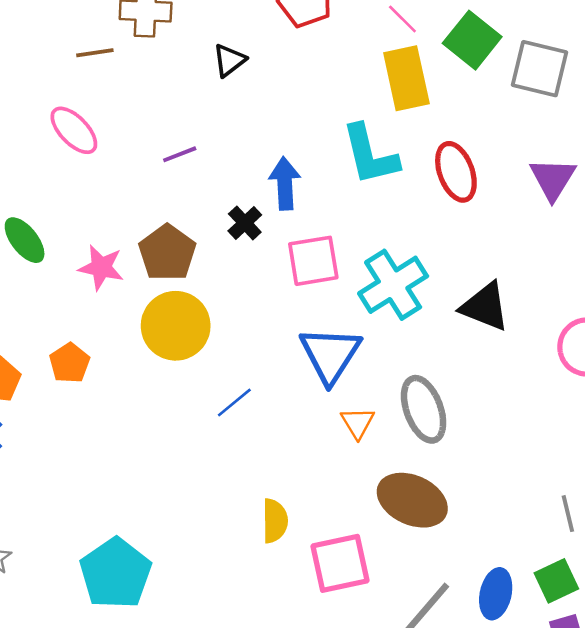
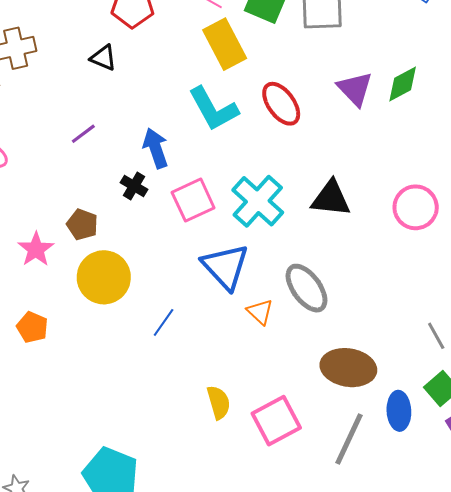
black triangle: (229, 60) -> (103, 58), moved, turned -44
purple line: (180, 154) -> (83, 134), moved
brown pentagon: (167, 253) -> (82, 225), size x0.7
pink star: (101, 267) -> (36, 249), turned -30
brown ellipse: (412, 500) -> (348, 368), moved

